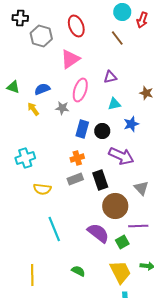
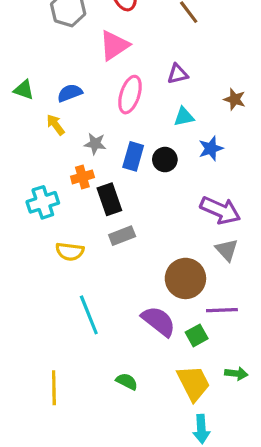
gray star: (62, 108) -> (95, 144), moved
purple arrow: (121, 156) -> (220, 210), moved
orange cross: (77, 158) -> (82, 177), moved
black rectangle: (100, 180) -> (109, 199), moved

